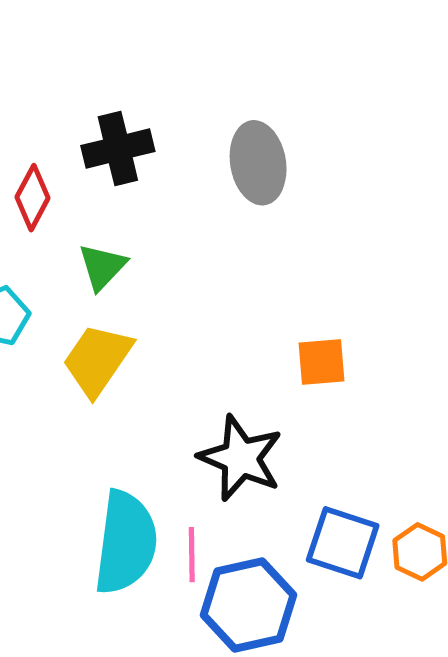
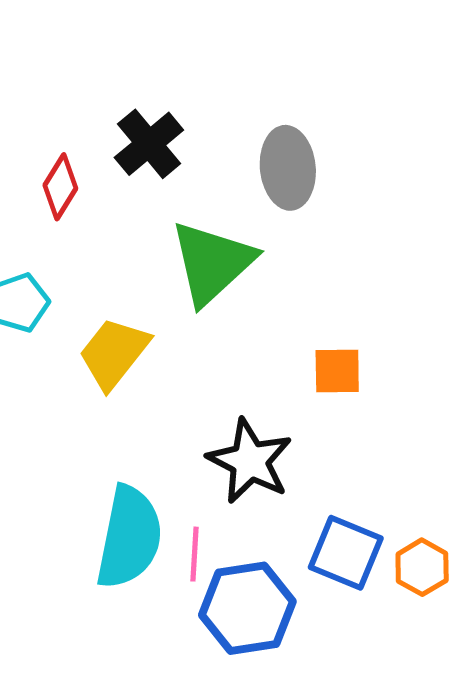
black cross: (118, 149) -> (149, 144), turned -30
green triangle: (102, 267) -> (212, 263), moved, size x1.8

